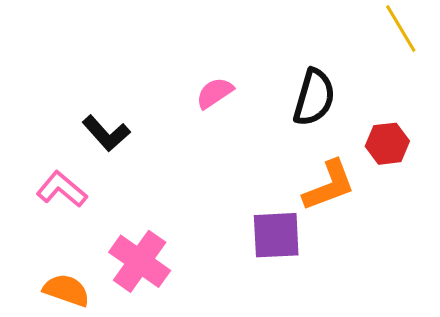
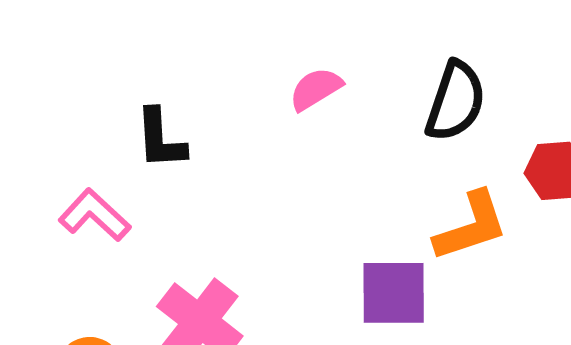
black L-shape: (106, 133) -> (160, 139), turned 36

